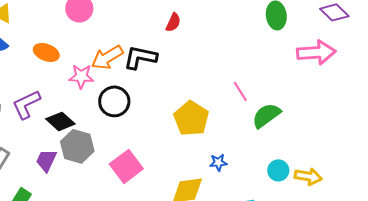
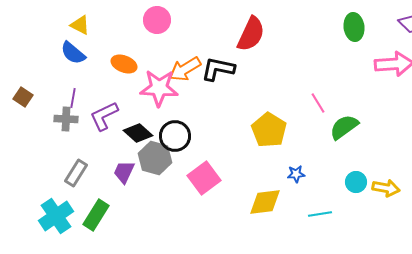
red semicircle: (173, 22) -> (251, 34), size x1.8
pink star: (81, 76) -> (159, 88), size x1.5
black circle: (114, 101) -> (175, 136), moved

